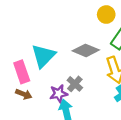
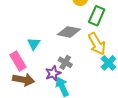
cyan triangle: (43, 56) -> (34, 44), size x0.6
brown arrow: (24, 94) -> (23, 80), size x1.5

